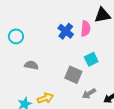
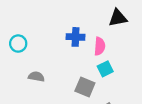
pink semicircle: (86, 29) -> (100, 46), moved
blue cross: (66, 31) -> (76, 37), turned -35

